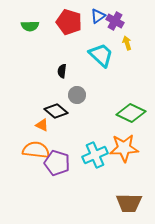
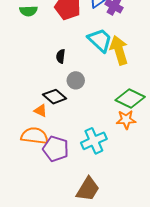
yellow arrow: (127, 43) -> (119, 50), moved, size x2.0
orange star: (124, 148) -> (126, 120), moved, size x0.7
brown trapezoid: (129, 203) -> (88, 189), moved, turned -60

